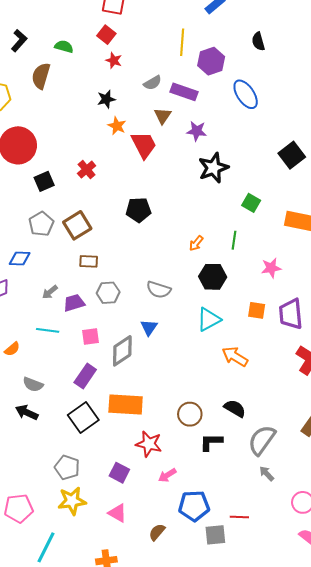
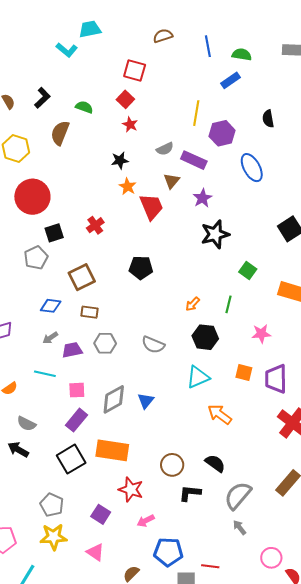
purple star: (197, 131) -> (202, 198), turned 30
gray pentagon: (41, 224) -> (36, 258), moved
blue diamond: (20, 259) -> (51, 306), moved
blue triangle: (149, 327) -> (146, 401), moved
pink square: (90, 336) -> (77, 390), moved

